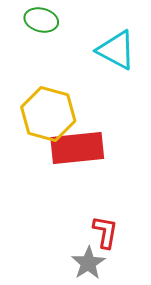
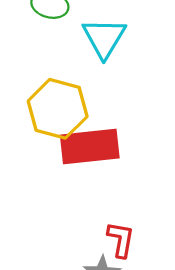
cyan triangle: (116, 50) -> (104, 38), moved, turned 33

